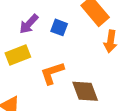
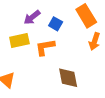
orange L-shape: (52, 73) -> (45, 47), moved

